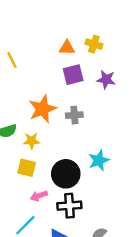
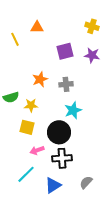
yellow cross: (94, 44) -> (92, 26), moved
orange triangle: (67, 48) -> (37, 27), moved
orange star: (42, 109) -> (40, 79), size x0.7
cyan star: (99, 160) -> (73, 110), moved

